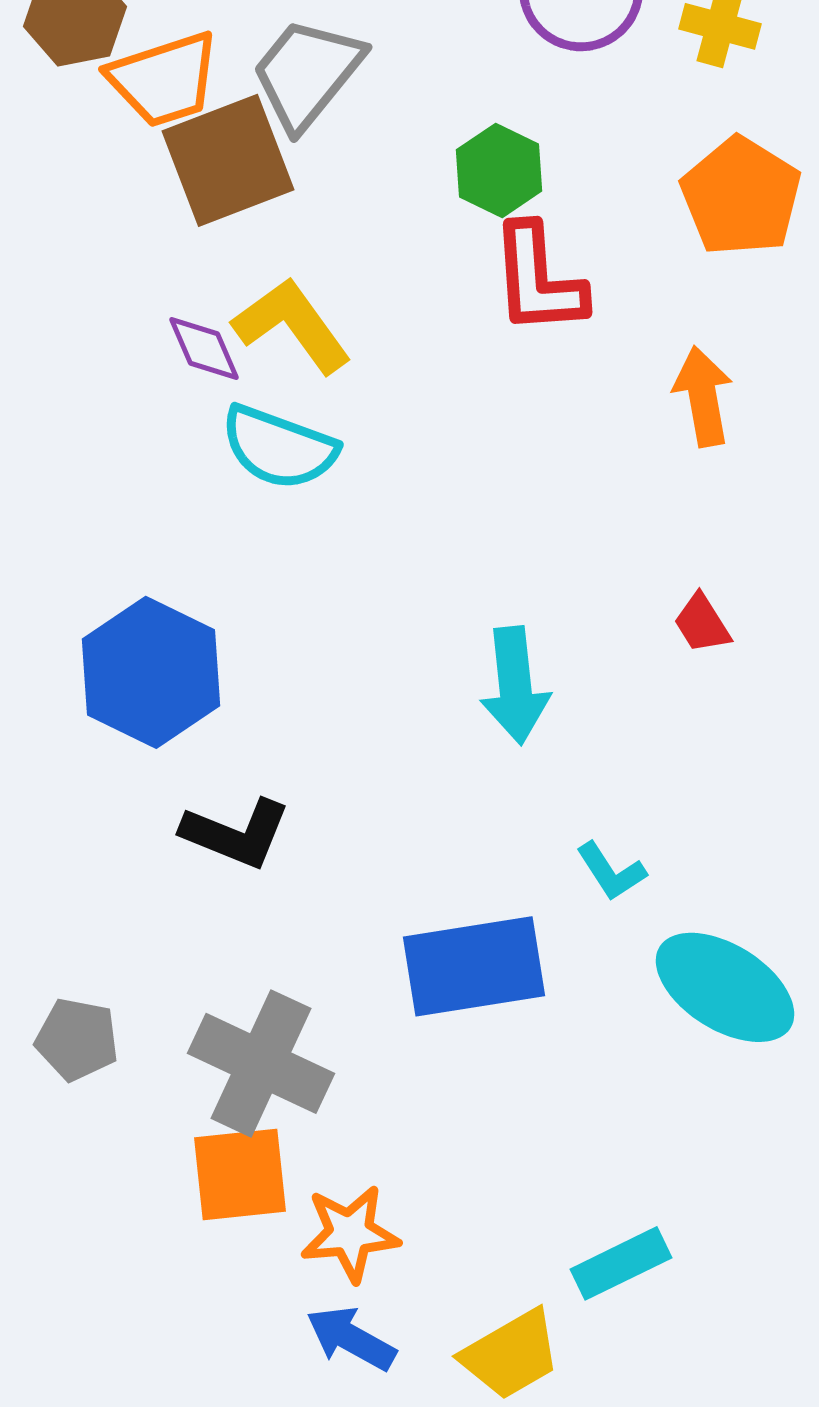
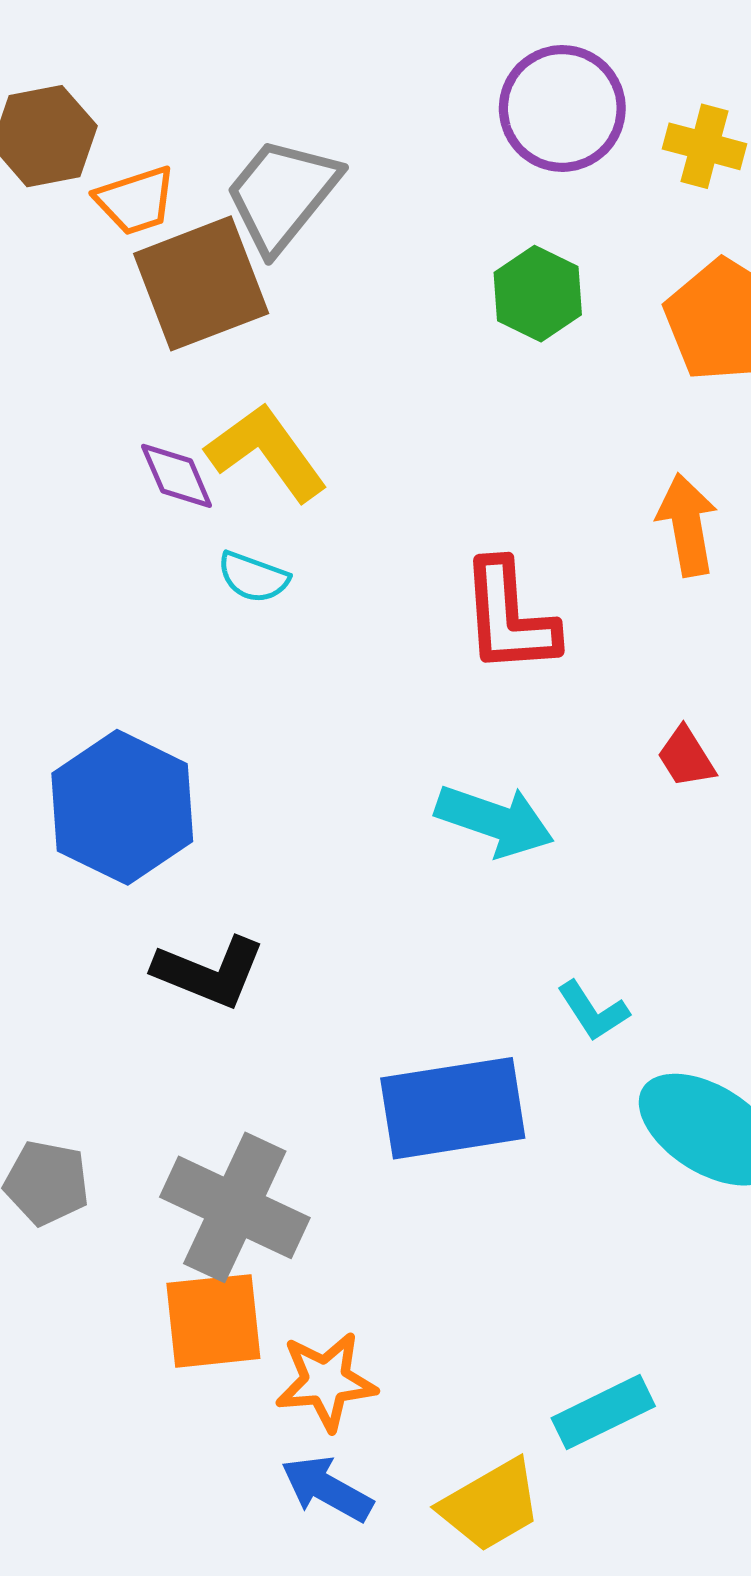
orange trapezoid: (164, 79) -> (136, 201), size x0.7
green hexagon: (499, 170) -> (538, 294), moved
red L-shape: (538, 279) -> (509, 617), moved
cyan semicircle: (279, 447) -> (253, 577), size x0.6
cyan arrow: (515, 685) -> (495, 821), turned -65

